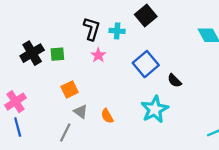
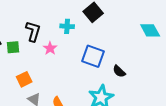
black L-shape: (92, 29) -> (33, 31), moved
blue square: (146, 64) -> (93, 56), turned -30

